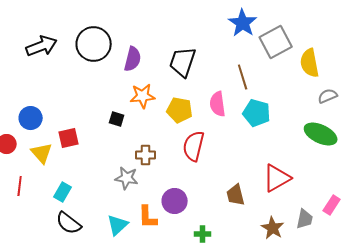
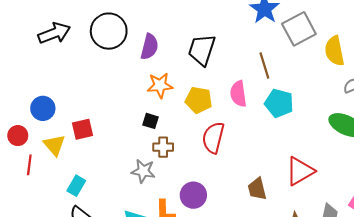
black square: (117, 119) -> (151, 121), moved
red line: (20, 186) -> (29, 165), moved

